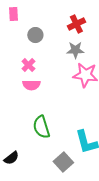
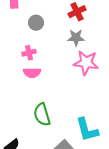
pink cross: (28, 65) -> (29, 53), turned 32

